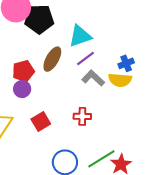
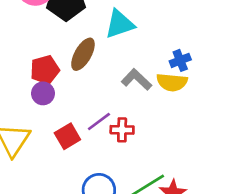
purple line: (85, 58) -> (99, 121), moved

